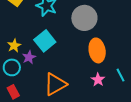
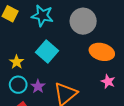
orange ellipse: (97, 50) -> (102, 52), turned -55
purple star: (29, 57) -> (38, 86), moved

